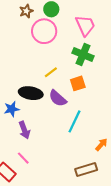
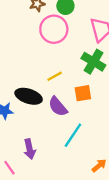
purple arrow: (24, 130) -> (30, 149), moved

